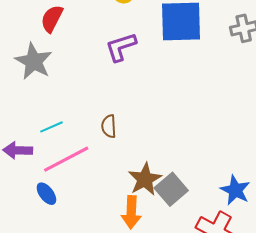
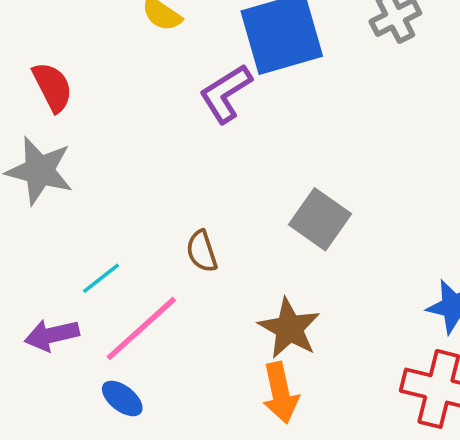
red semicircle: (52, 19) -> (52, 87), turned 140
purple L-shape: (121, 47) -> (226, 93), moved
gray square: (171, 189) -> (320, 219), moved

